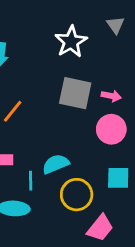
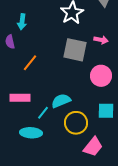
pink arrow: (111, 96) -> (101, 40), moved
cyan line: (31, 181) -> (43, 113), turned 40

